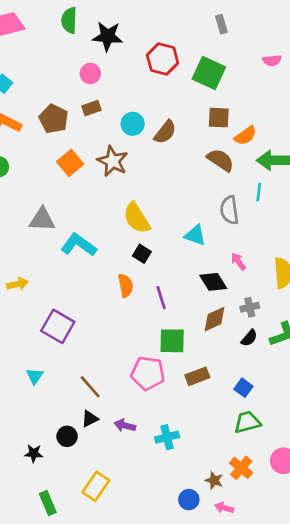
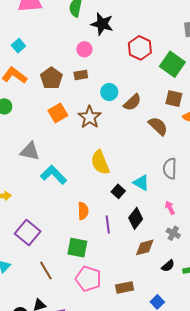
brown semicircle: (220, 160) -> (158, 126), moved
black square: (142, 254) -> (118, 191), moved
black diamond: (213, 282) -> (136, 218), moved, turned 60
gray cross: (250, 307) -> (173, 233), moved, turned 32
green square: (172, 341) -> (77, 248), moved
brown line: (90, 387) -> (46, 271), moved

